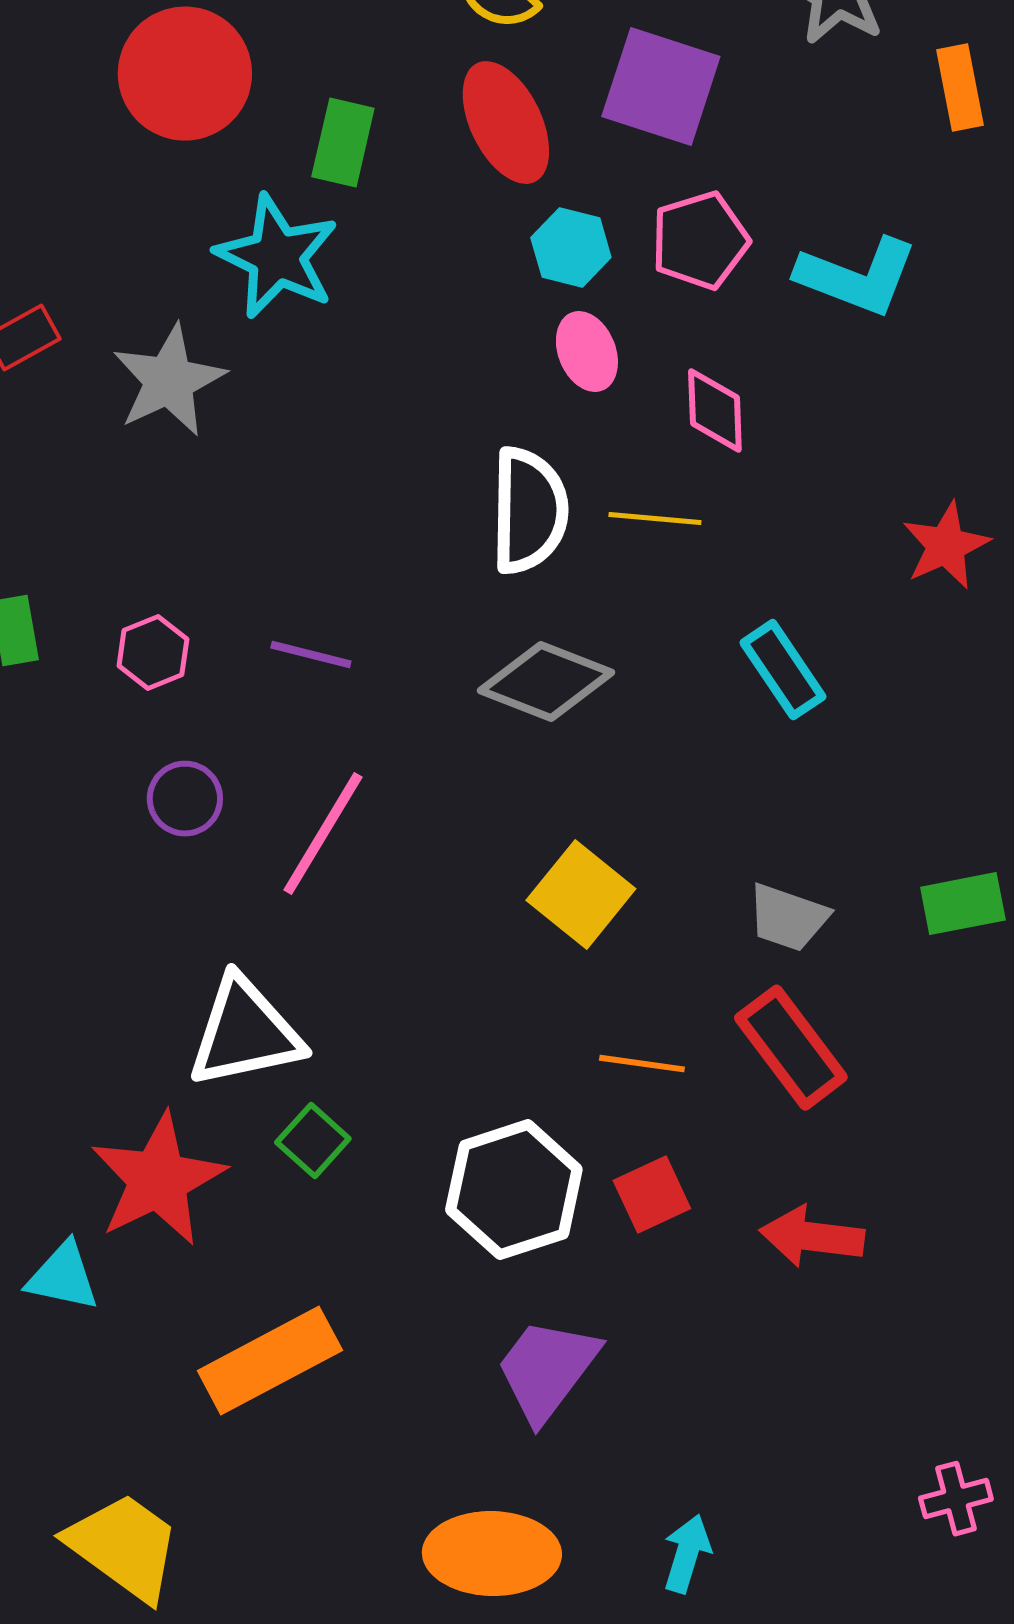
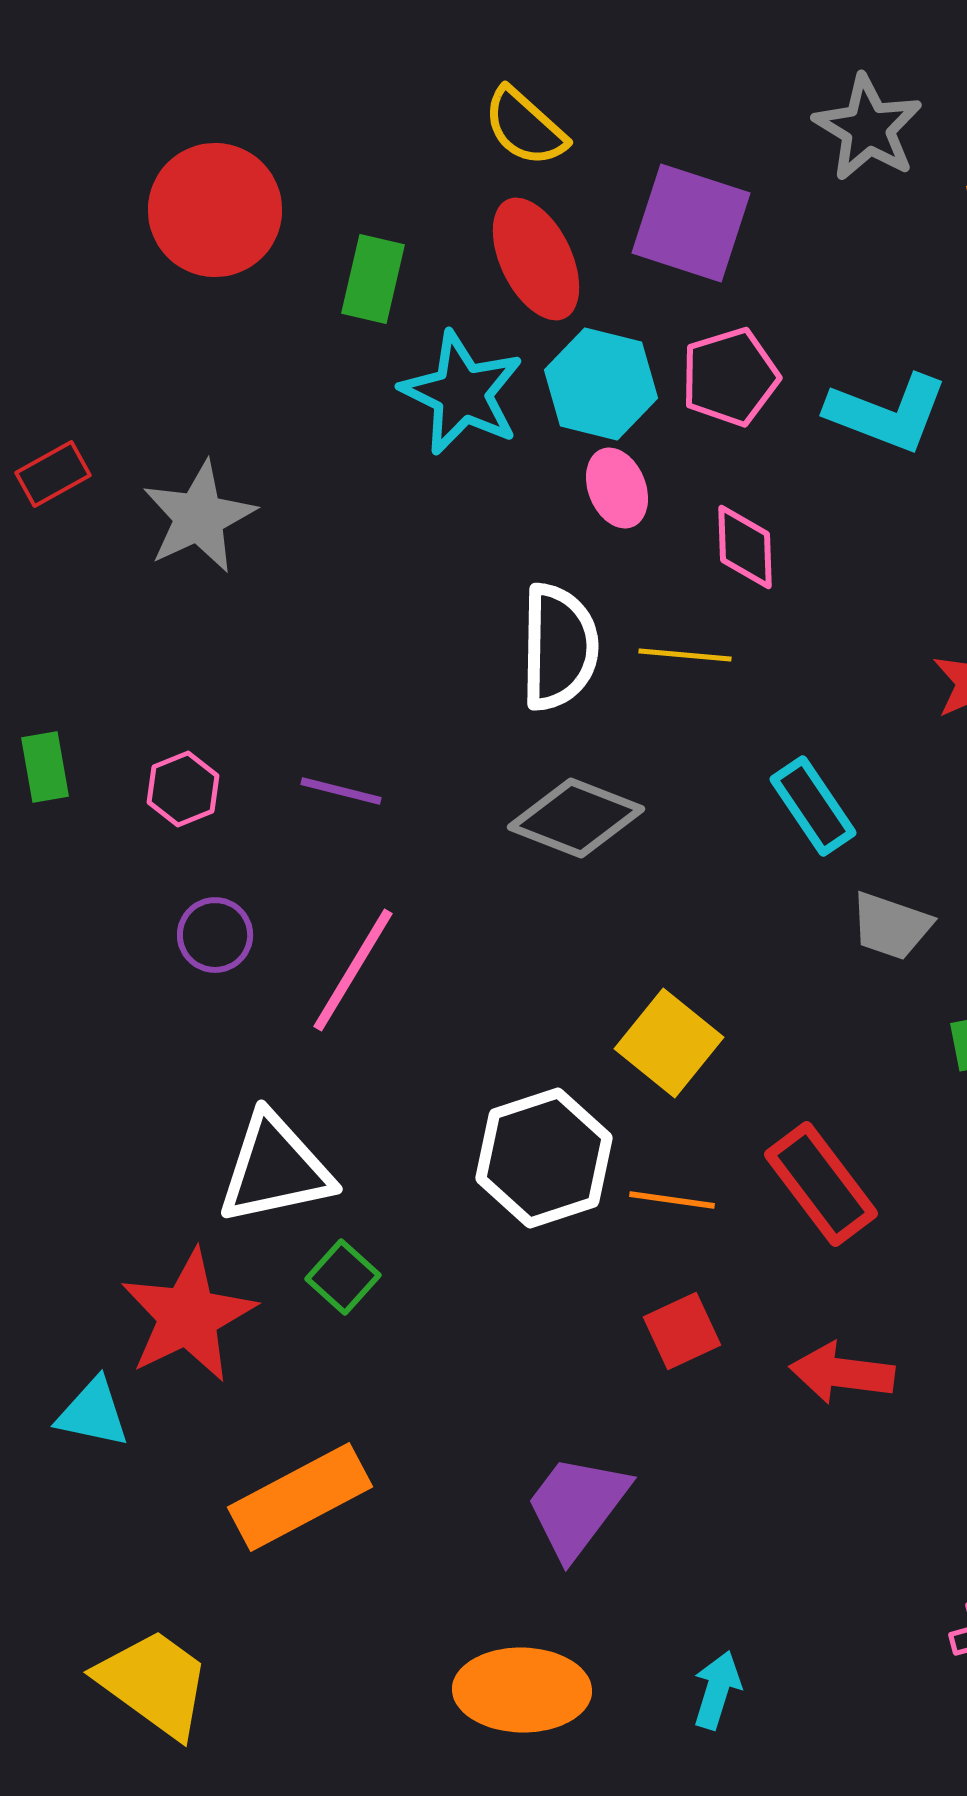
cyan hexagon: (571, 248) -> (601, 384), size x1.4
cyan star: (277, 257) -> (462, 393), moved
yellow square: (581, 895) -> (669, 1043), moved
gray trapezoid: (788, 918) -> (891, 926), moved
white hexagon: (514, 1190) -> (544, 1158), moved

